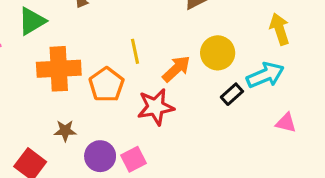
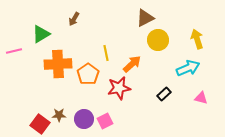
yellow circle: (218, 53) -> (158, 40), moved
black rectangle: (232, 94) -> (164, 94), moved
brown star: (65, 131) -> (59, 115), moved

